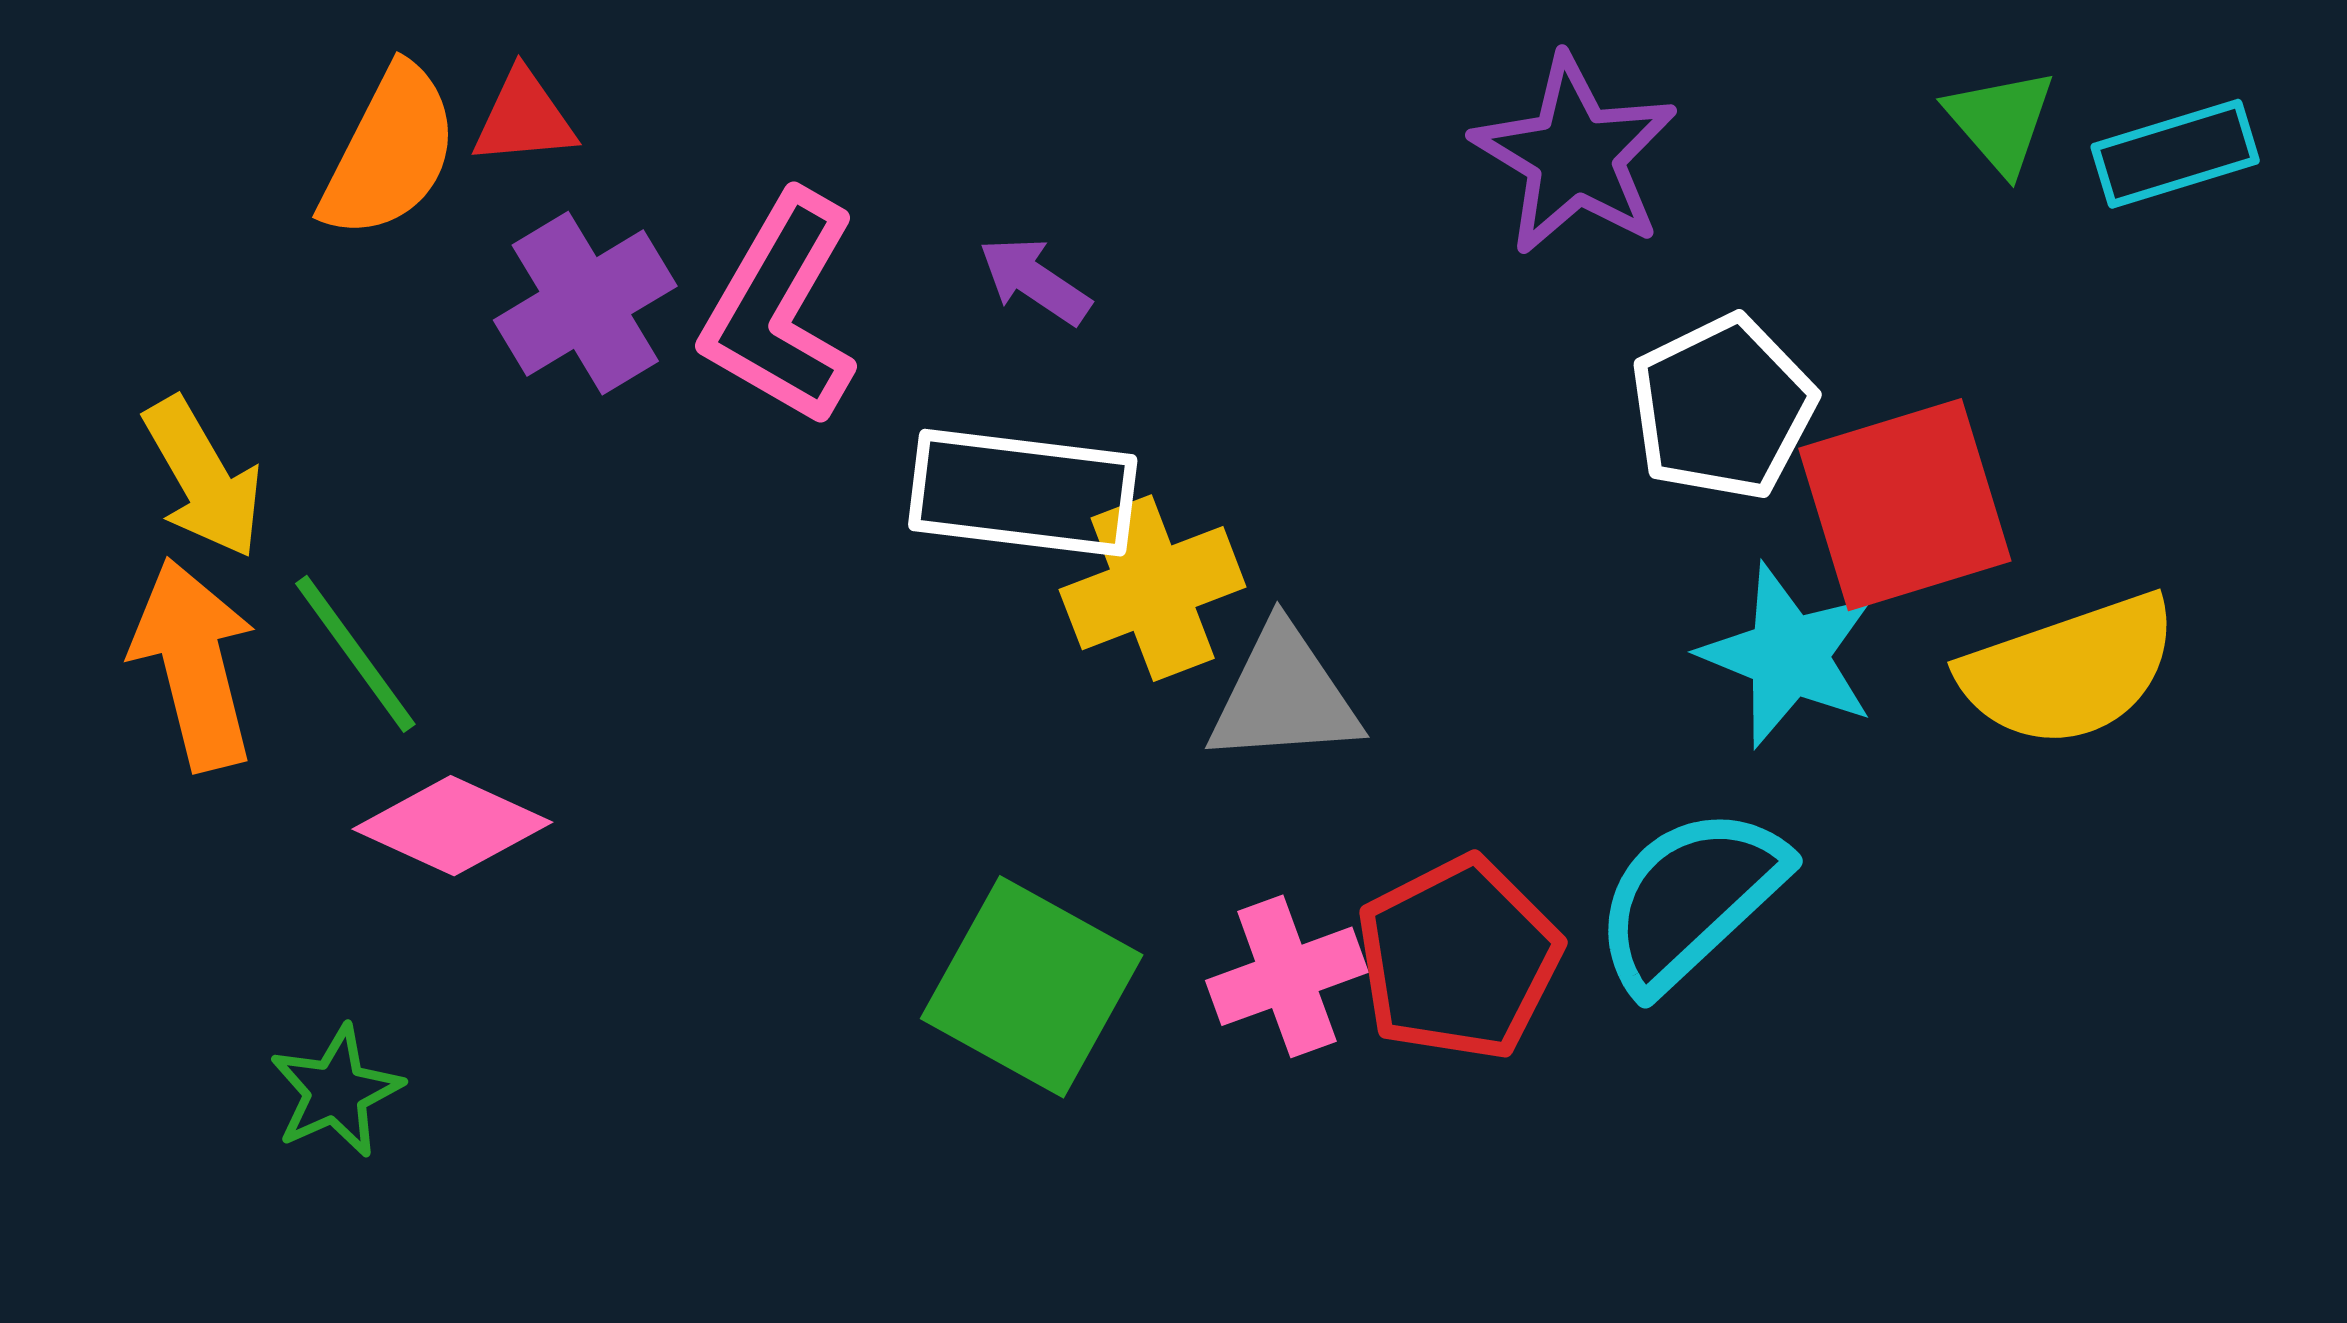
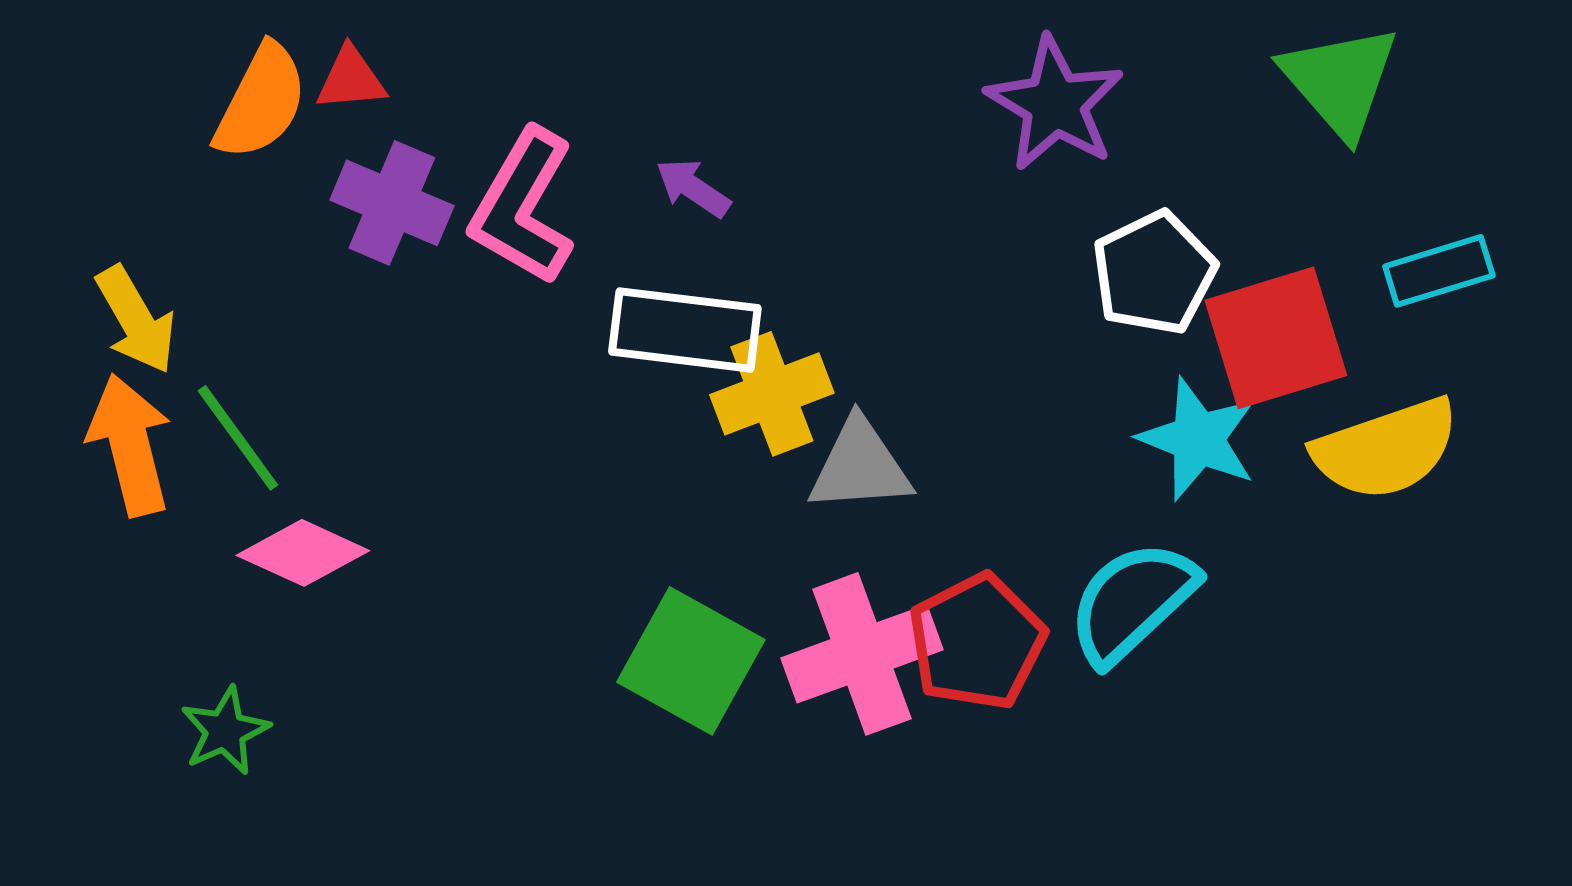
green triangle: (2000, 121) -> (1340, 81), size x1.6
cyan rectangle: (2175, 154) -> (1439, 271), moved
purple cross: (585, 303) -> (392, 203), turned -36
pink cross: (1287, 976) -> (862, 654), size x1.5

